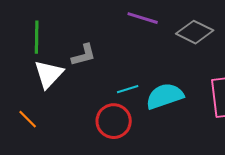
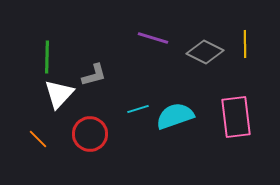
red circle: (114, 121) -> (90, 134), moved

